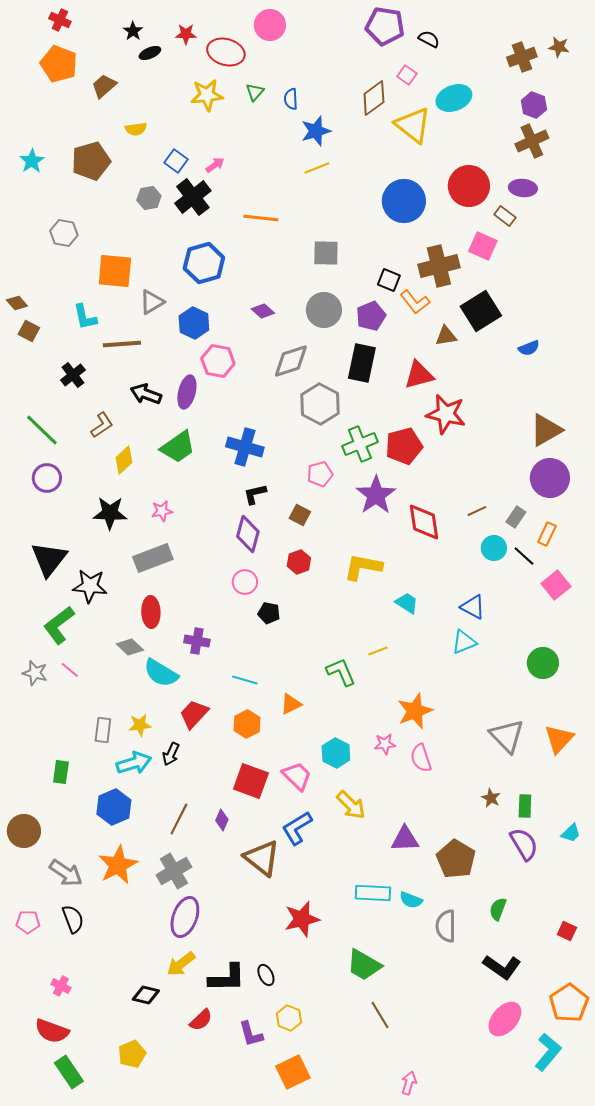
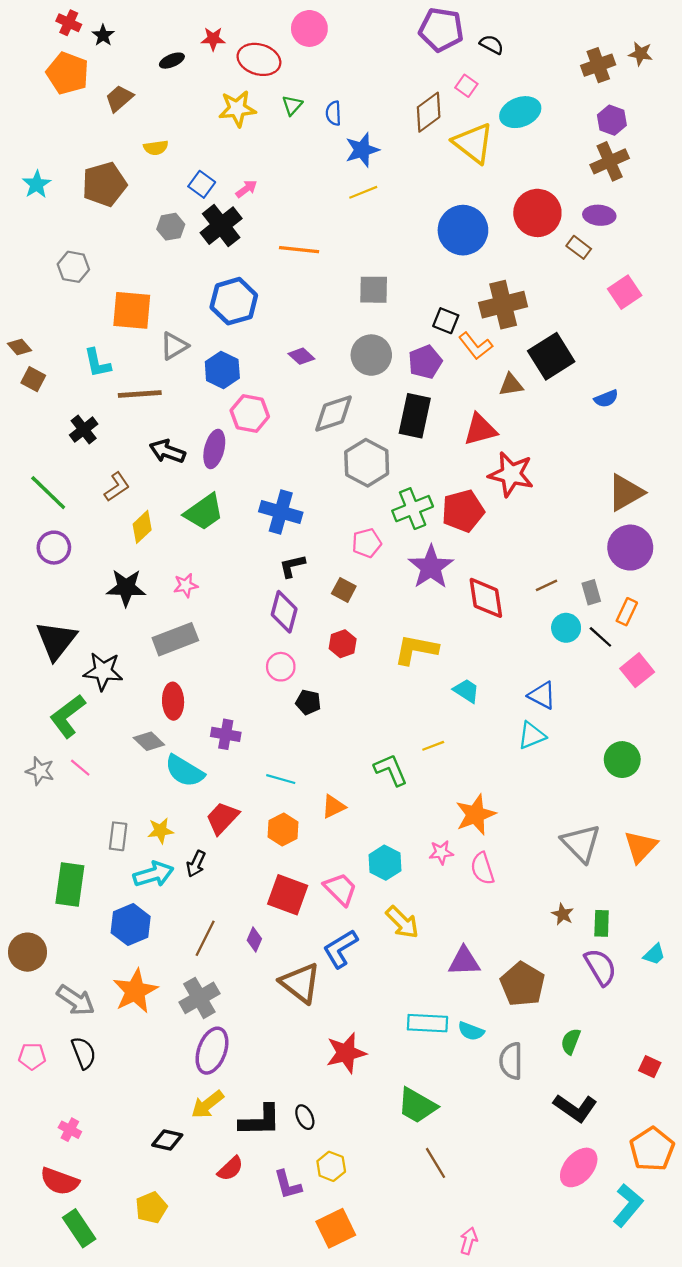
black star: (133, 31) -> (103, 35), moved
pink square: (483, 246) -> (625, 292), moved, turned 32
gray rectangle: (516, 517) -> (591, 592), turned -50
green rectangle: (61, 772) -> (70, 884), size x1.6

